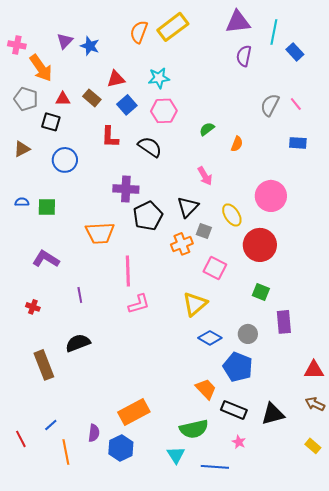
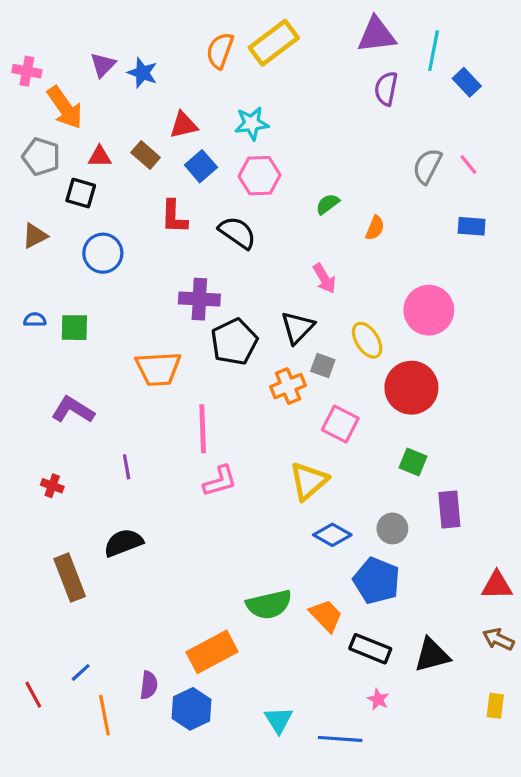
green semicircle: (194, 429) -> (269, 604), moved
yellow rectangle: (313, 446) -> (495, 706), turned 56

